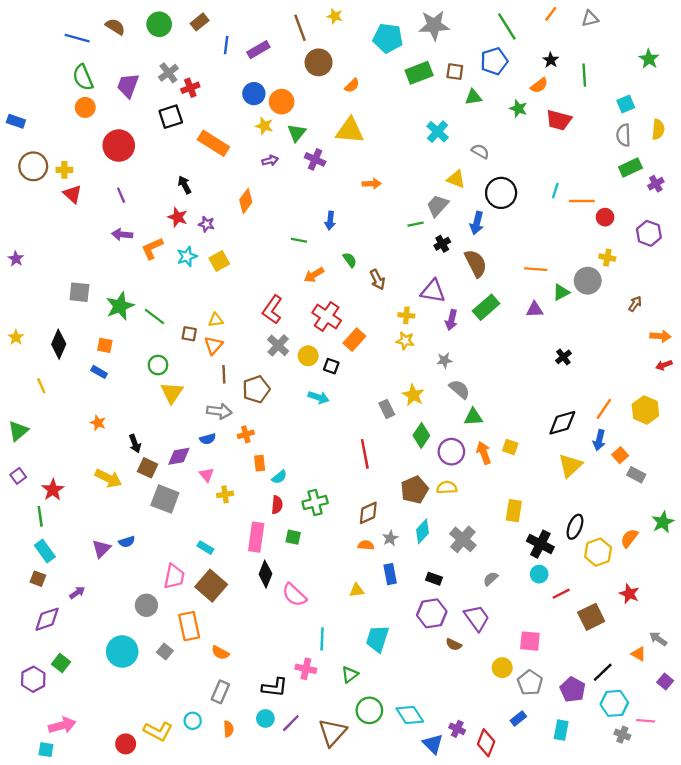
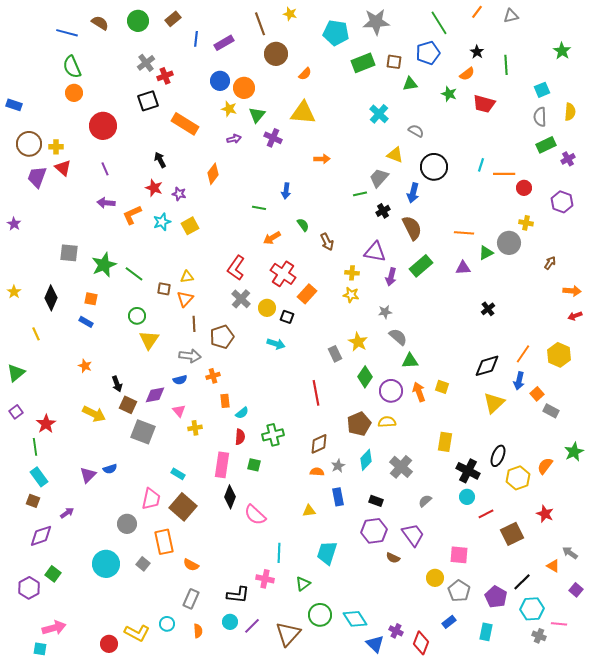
purple trapezoid: (128, 85) -> (37, 177), moved

